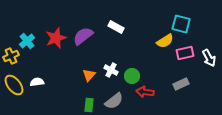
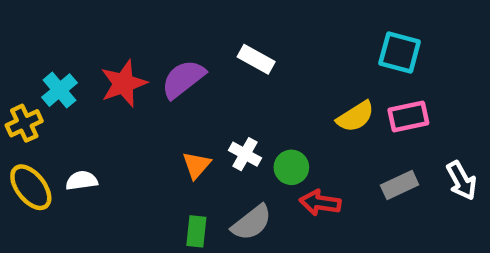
yellow semicircle: (165, 41) -> (355, 117), moved
white arrow: (209, 58) -> (461, 181), moved

